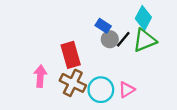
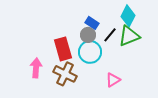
gray circle: (110, 39) -> (88, 35), moved
cyan circle: (101, 90) -> (90, 52), moved

